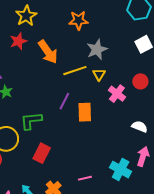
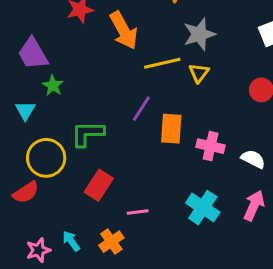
pink cross: (117, 94) -> (211, 146), moved, turned -30
cyan cross: (121, 170) -> (203, 208), moved
pink line: (85, 178) -> (138, 212), moved

